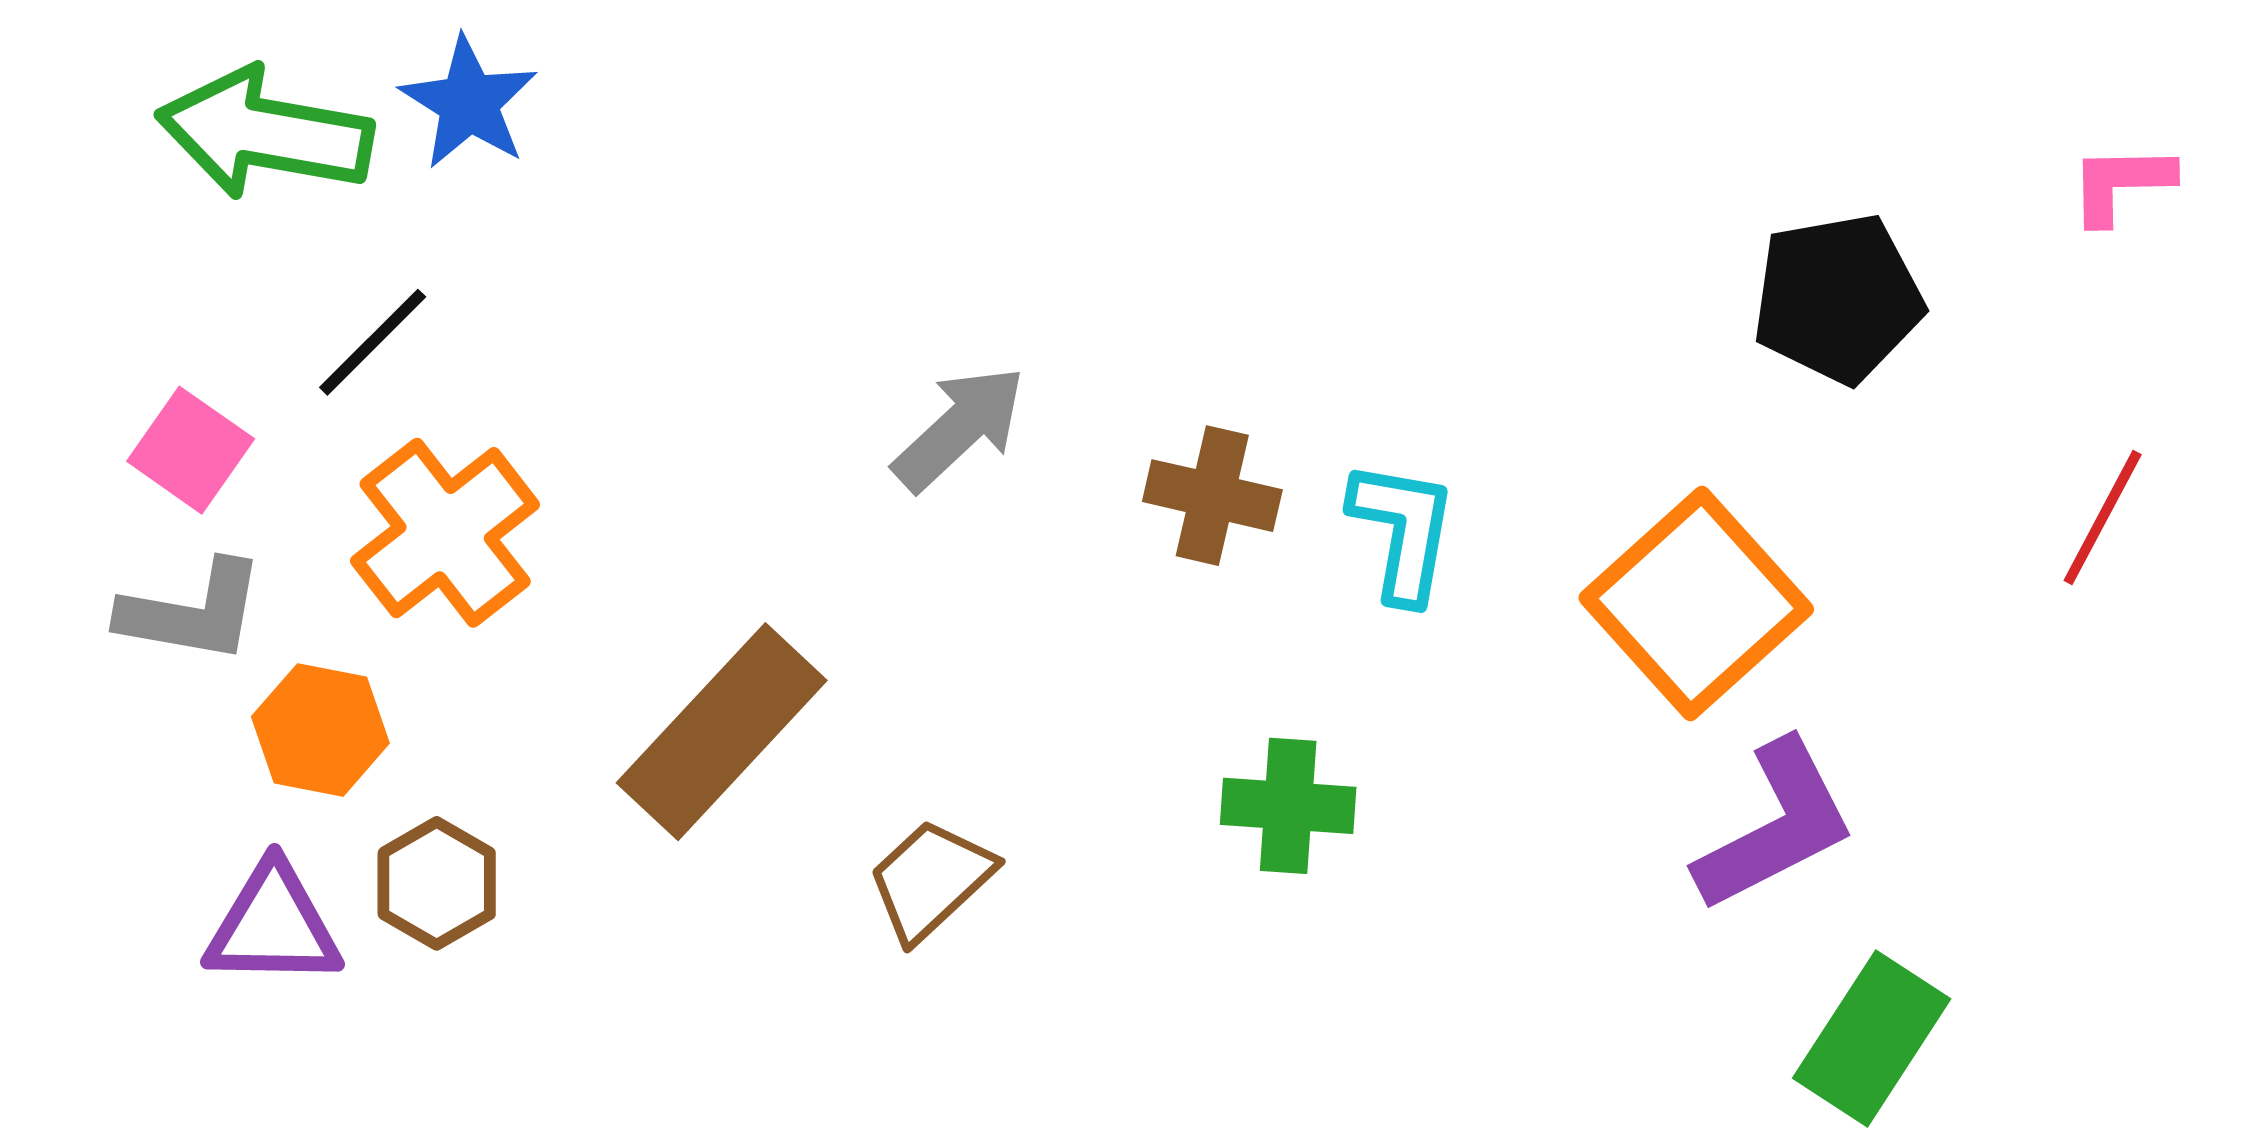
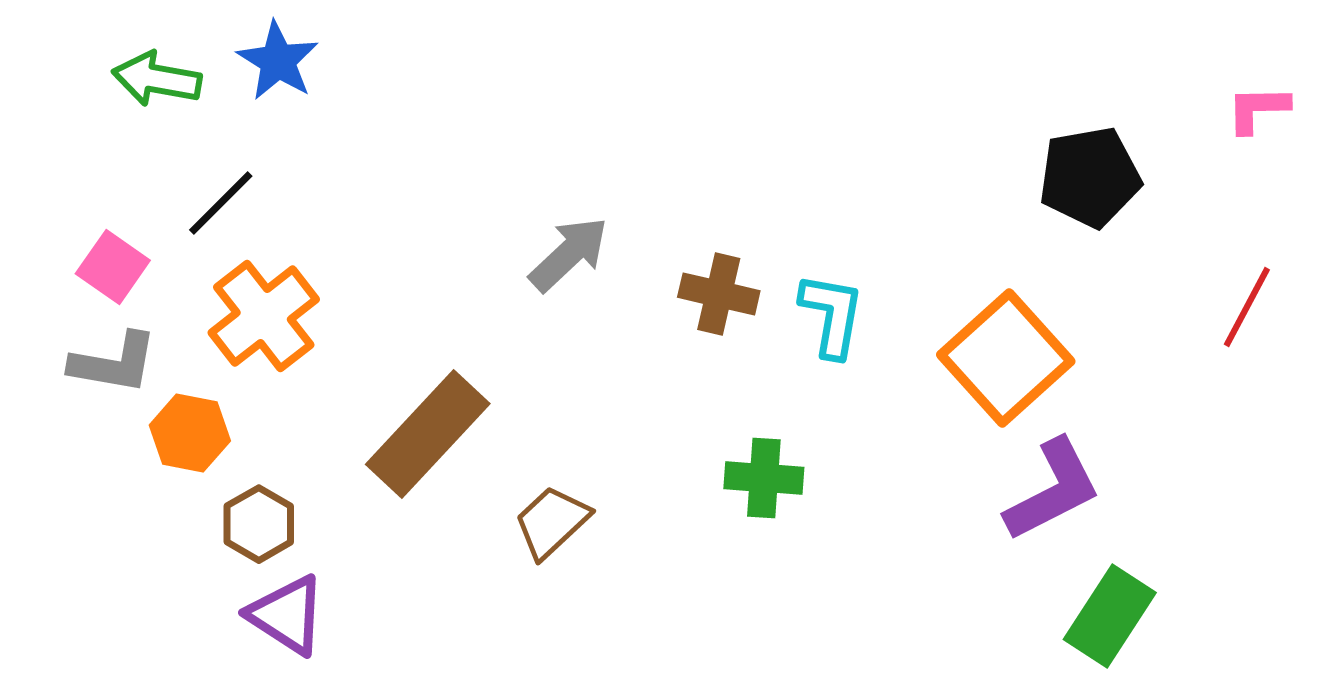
green arrow: (265, 133) -> (157, 79), size x0.7
purple triangle: (273, 926) -> (287, 615), moved, turned 32

